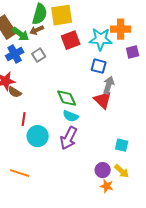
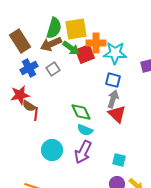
orange cross: (121, 29) -> (96, 43), moved
brown arrow: (37, 30) -> (51, 44), size x1.5
green arrow: (21, 34) -> (71, 48), moved
gray arrow: (109, 85) -> (113, 99), moved
red line: (24, 119) -> (36, 114), moved
cyan square: (122, 145) -> (119, 160), moved

